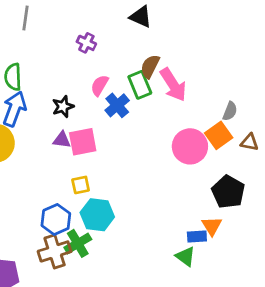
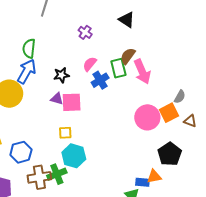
blue hexagon: (56, 219) -> (21, 152), moved
orange triangle: (212, 226) -> (154, 176), turned 42

